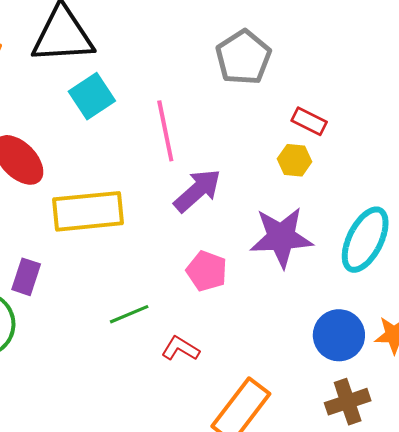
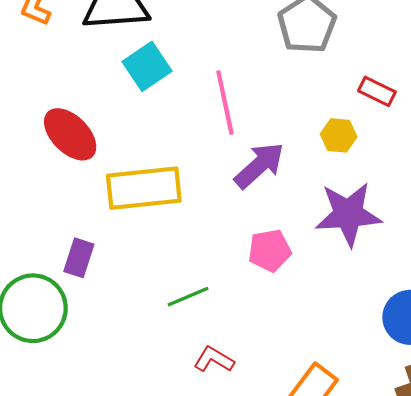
yellow hexagon: (295, 160) -> (339, 135), moved
pink pentagon: (207, 271) -> (270, 250), turned -30
red L-shape: (180, 349) -> (214, 360), moved

